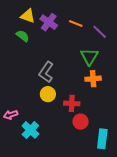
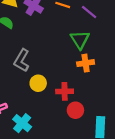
gray L-shape: (46, 72) -> (22, 60), moved

